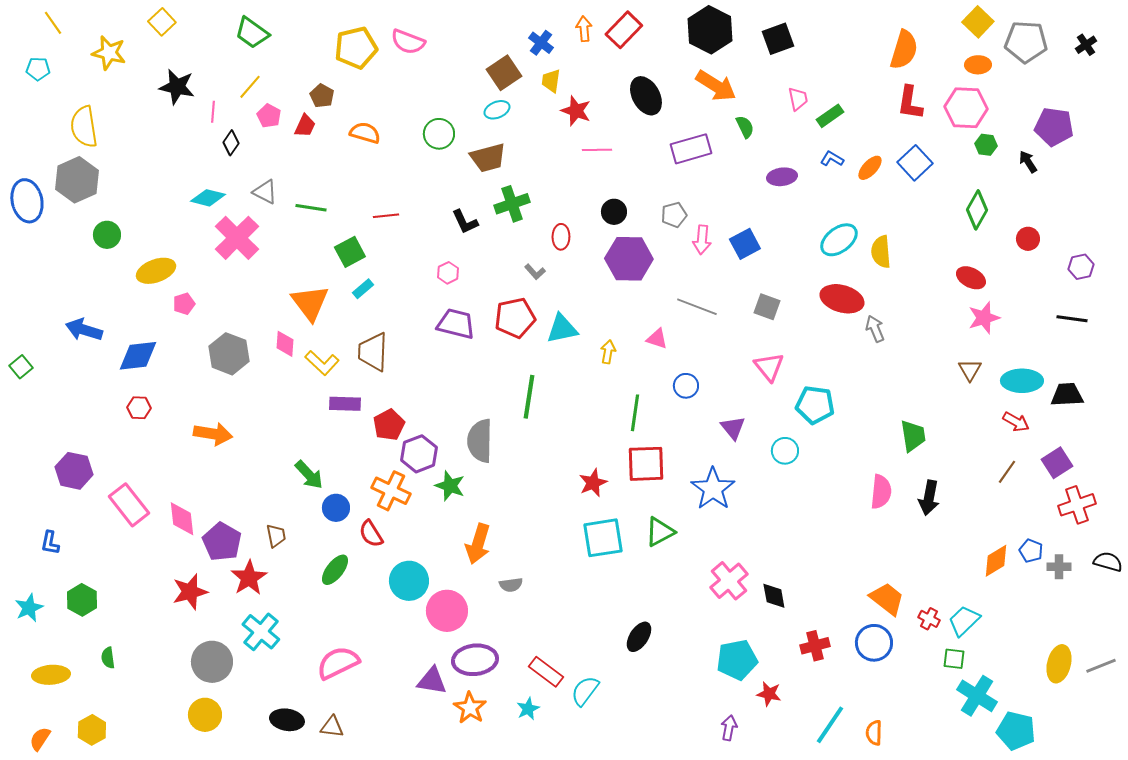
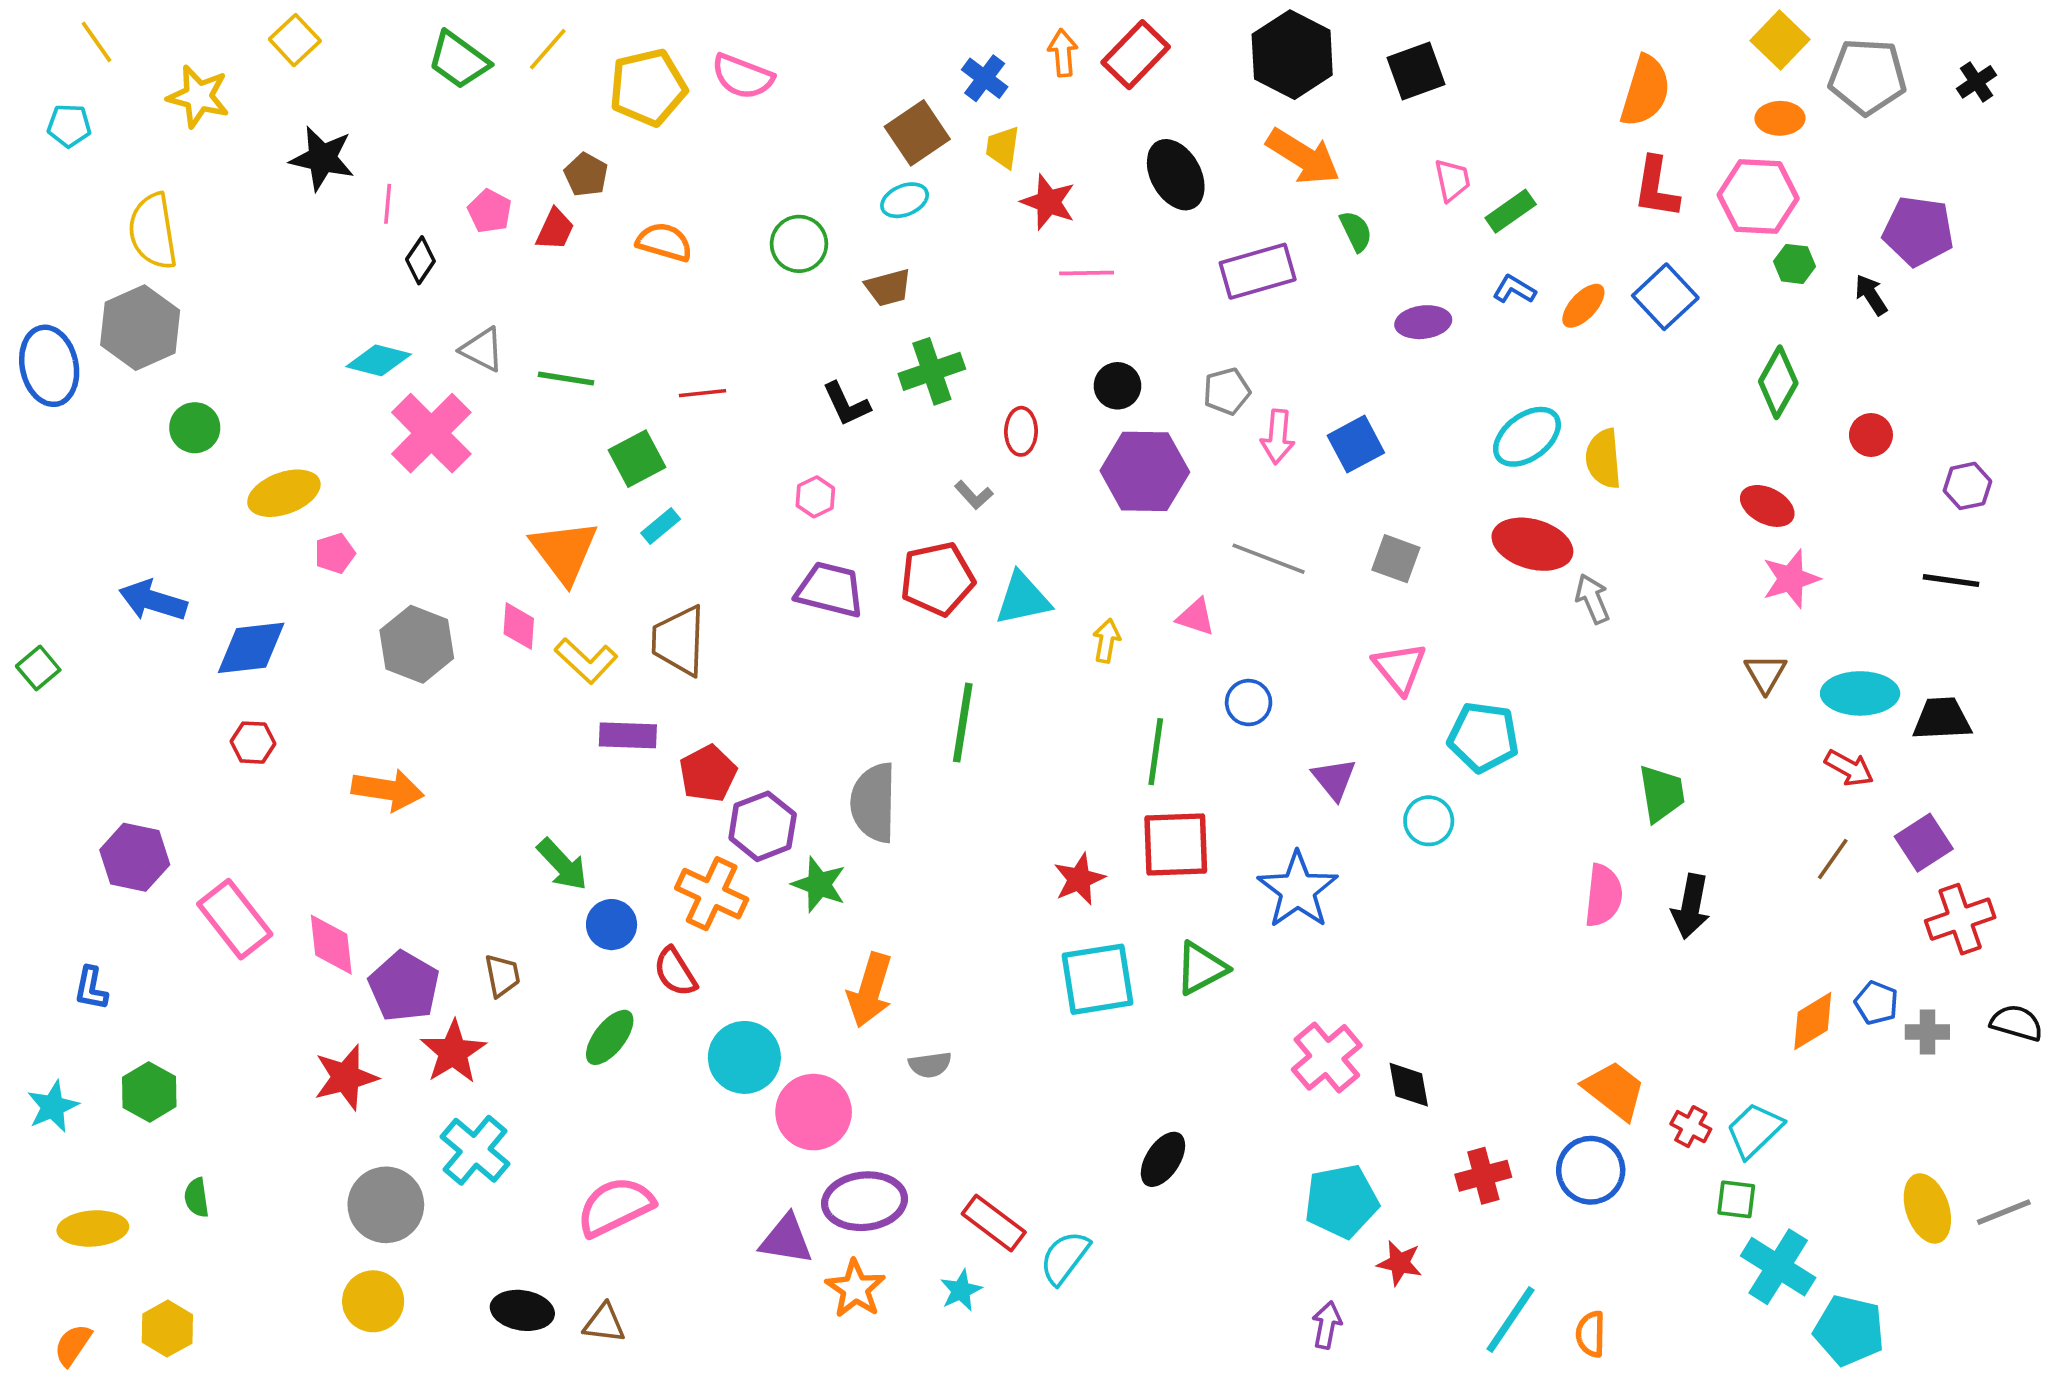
yellow line: (250, 87) -> (548, 49), moved
brown trapezoid: (488, 158) -> (888, 288), size x0.7
yellow ellipse: (1059, 664) -> (1927, 1208), turned -33

